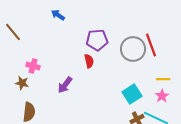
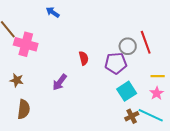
purple pentagon: (97, 40) -> (116, 63), moved
gray circle: (133, 49) -> (128, 46), size x0.7
pink cross: (33, 66) -> (26, 44), moved, size x1.6

